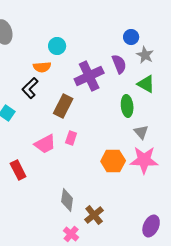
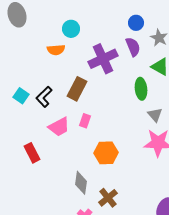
blue circle: (131, 37) -> (136, 23), moved
black L-shape: (30, 88) -> (44, 97), moved
orange hexagon: (113, 161) -> (106, 153), moved

